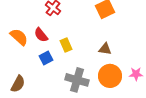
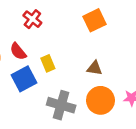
blue square: (46, 58) -> (24, 79), size x1.5

